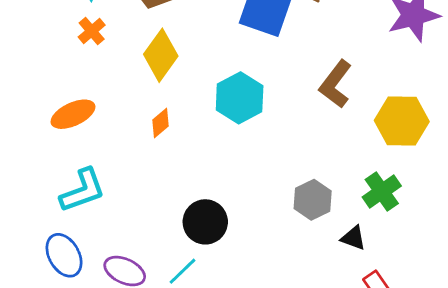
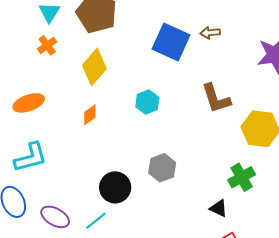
brown L-shape: (336, 84) -> (216, 99), turned -60
cyan hexagon: (240, 98) -> (147, 102), size x0.7
gray hexagon: (313, 200) -> (162, 168), moved

